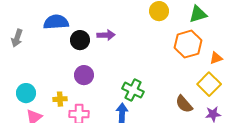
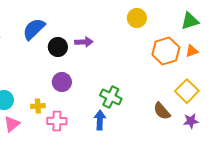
green triangle: (198, 14) -> (190, 21), moved
blue semicircle: (56, 22) -> (34, 29), turned -40
orange triangle: (216, 58) -> (192, 51), moved

